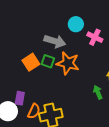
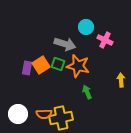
green arrow: (98, 92) -> (87, 92), moved
purple rectangle: (20, 98) -> (27, 68), moved
orange semicircle: (34, 111) -> (44, 114), turned 63

